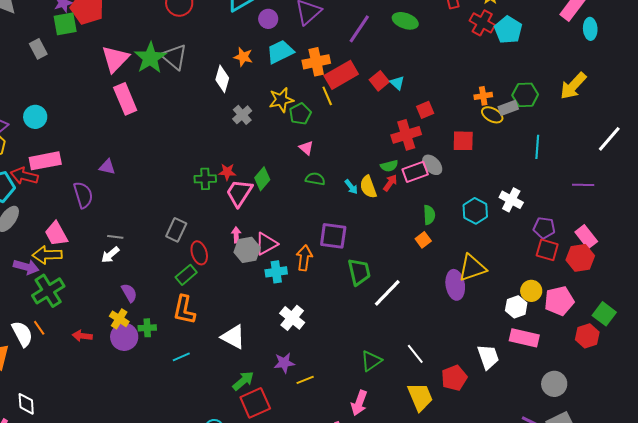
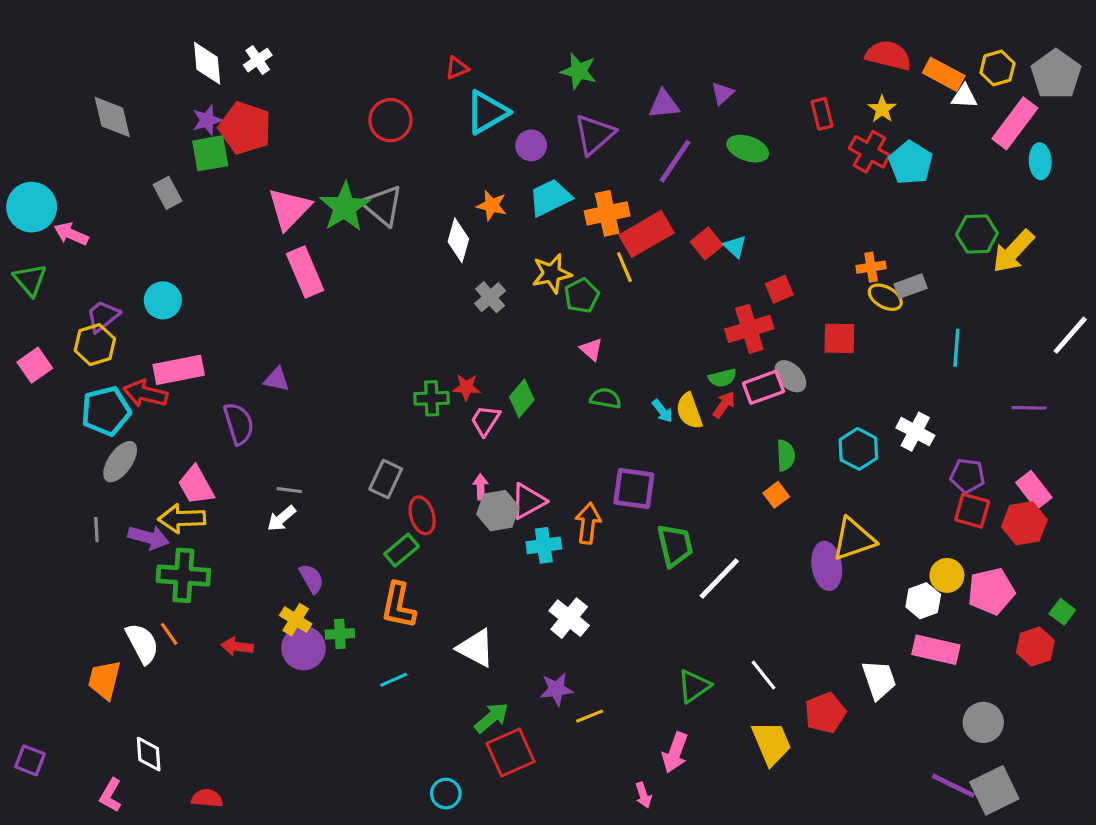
green hexagon: (525, 95) -> (977, 234), moved
pink trapezoid: (239, 193) -> (485, 420), size x0.7
green cross: (48, 291) -> (183, 575), turned 36
green square: (604, 314) -> (1062, 612), size x0.7

